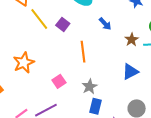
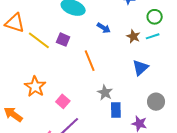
pink square: (59, 81) -> (63, 101), moved

